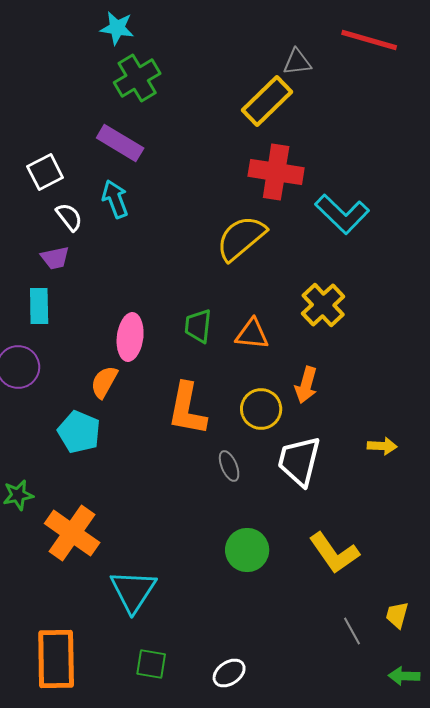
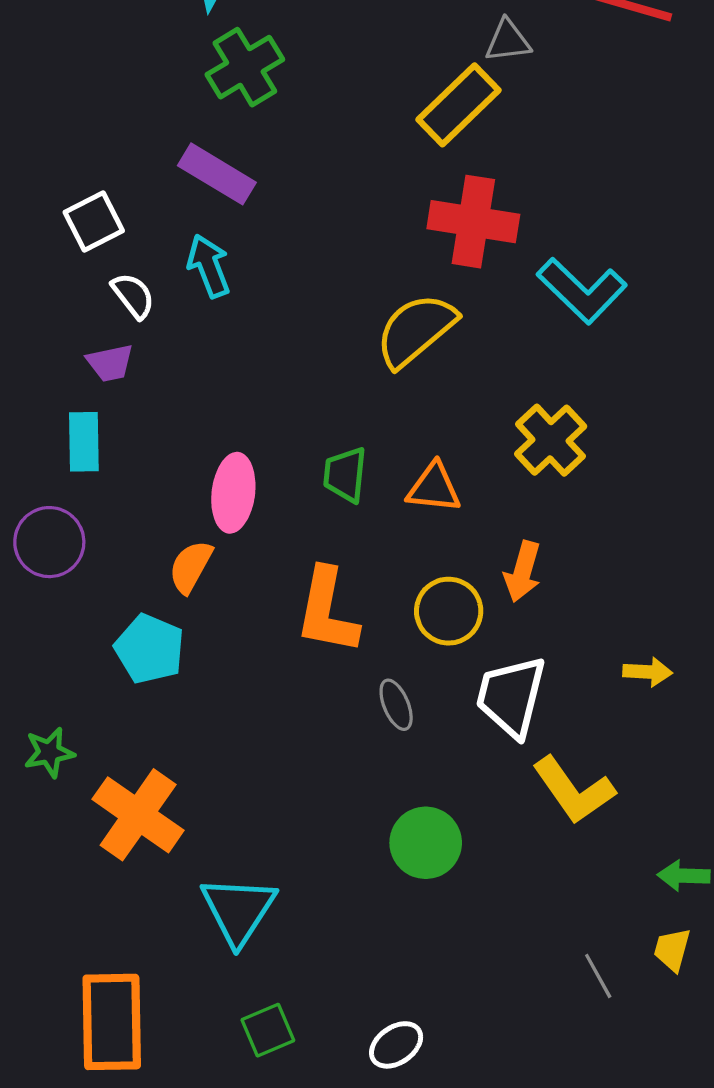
yellow L-shape: (334, 553) -> (574, 790), moved
green square: (151, 664) -> (268, 1030), turned -32
green arrow: (404, 676) -> (684, 876), moved

